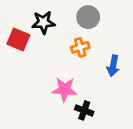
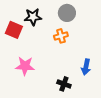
blue arrow: (113, 66) -> (86, 67), moved
pink star: (64, 89) -> (25, 66), moved

